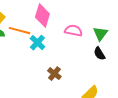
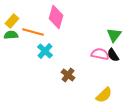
pink semicircle: (73, 31) -> (100, 54), moved
cyan cross: (37, 43) -> (45, 51), moved

